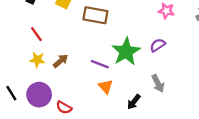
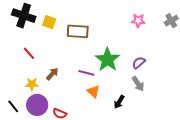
purple semicircle: (158, 45) -> (139, 63), moved
yellow star: (37, 60) -> (32, 84), moved

